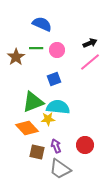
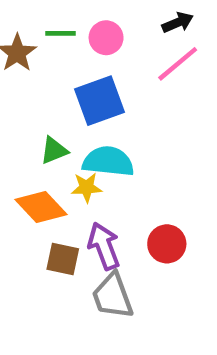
blue square: (54, 79) -> (100, 101), size x1.6
green triangle: (33, 102) -> (54, 151), size x0.6
purple arrow: (56, 146) -> (104, 246), size x1.5
gray trapezoid: (60, 169) -> (113, 296), turned 35

